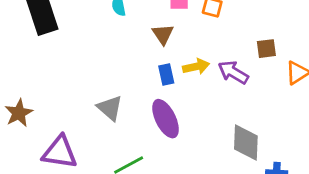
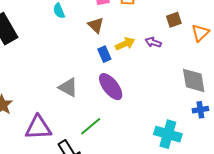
purple arrow: (233, 72) -> (153, 42), size x0.7
gray diamond: (246, 142) -> (194, 80), moved

